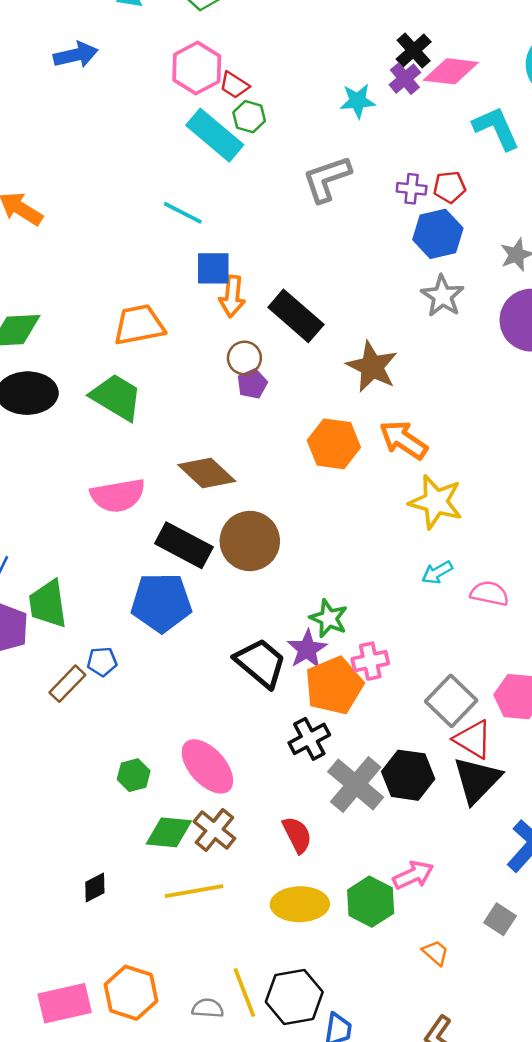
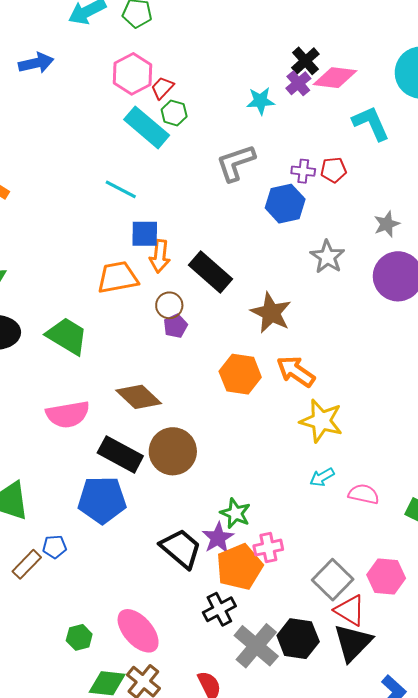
red trapezoid: (234, 85) -> (162, 88), turned 100
blue hexagon: (438, 234) -> (285, 204), moved
orange trapezoid: (139, 325) -> (118, 277), moved

